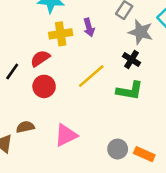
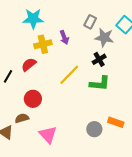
black cross: (131, 59) -> (99, 59), turned 32
red circle: (44, 86) -> (33, 99), moved
pink triangle: (66, 135) -> (48, 135), moved, turned -42
orange rectangle: (144, 154) -> (116, 122), moved

